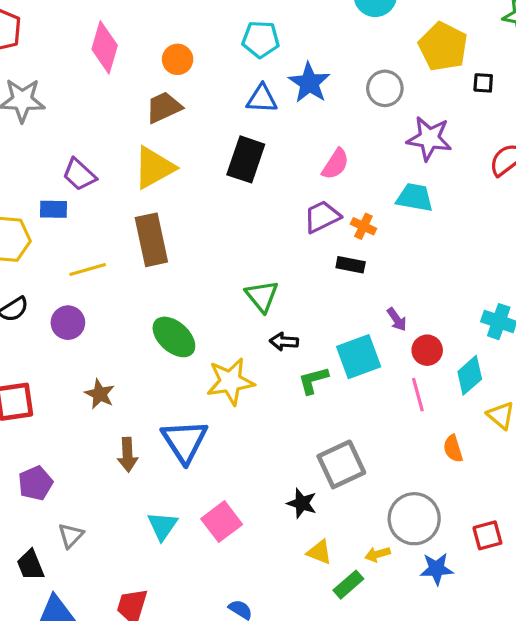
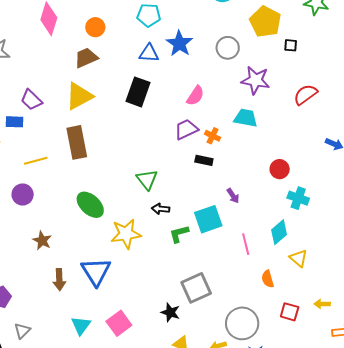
red circle: (427, 350) -> (280, 169), moved
red square: (487, 535) -> (290, 312), moved, turned 30

